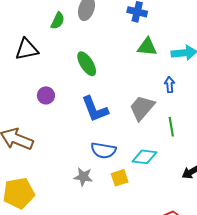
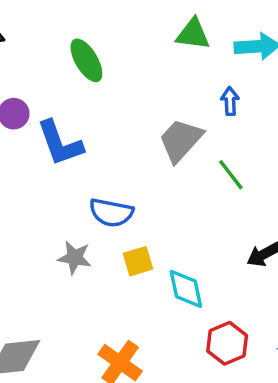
blue L-shape: (95, 109) -> (60, 143), moved
green line: (171, 127) -> (231, 175), turned -30
cyan diamond: (144, 157) -> (186, 289), moved, turned 70

